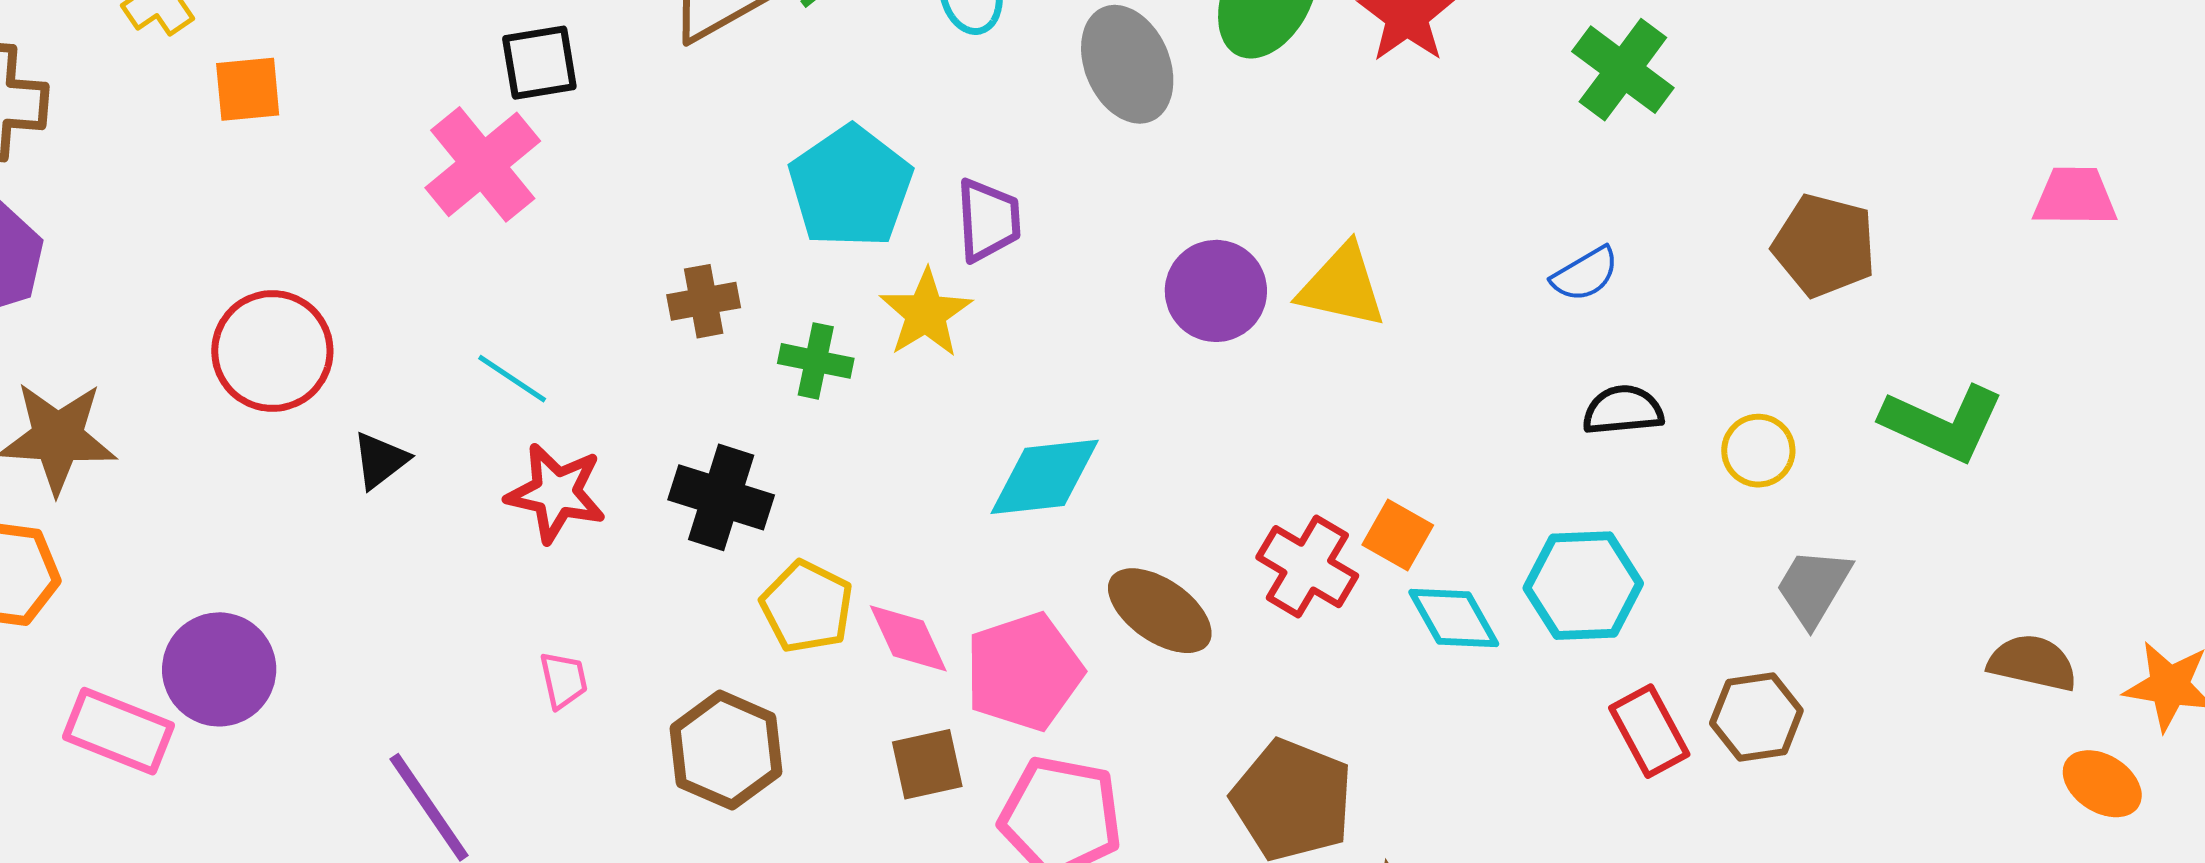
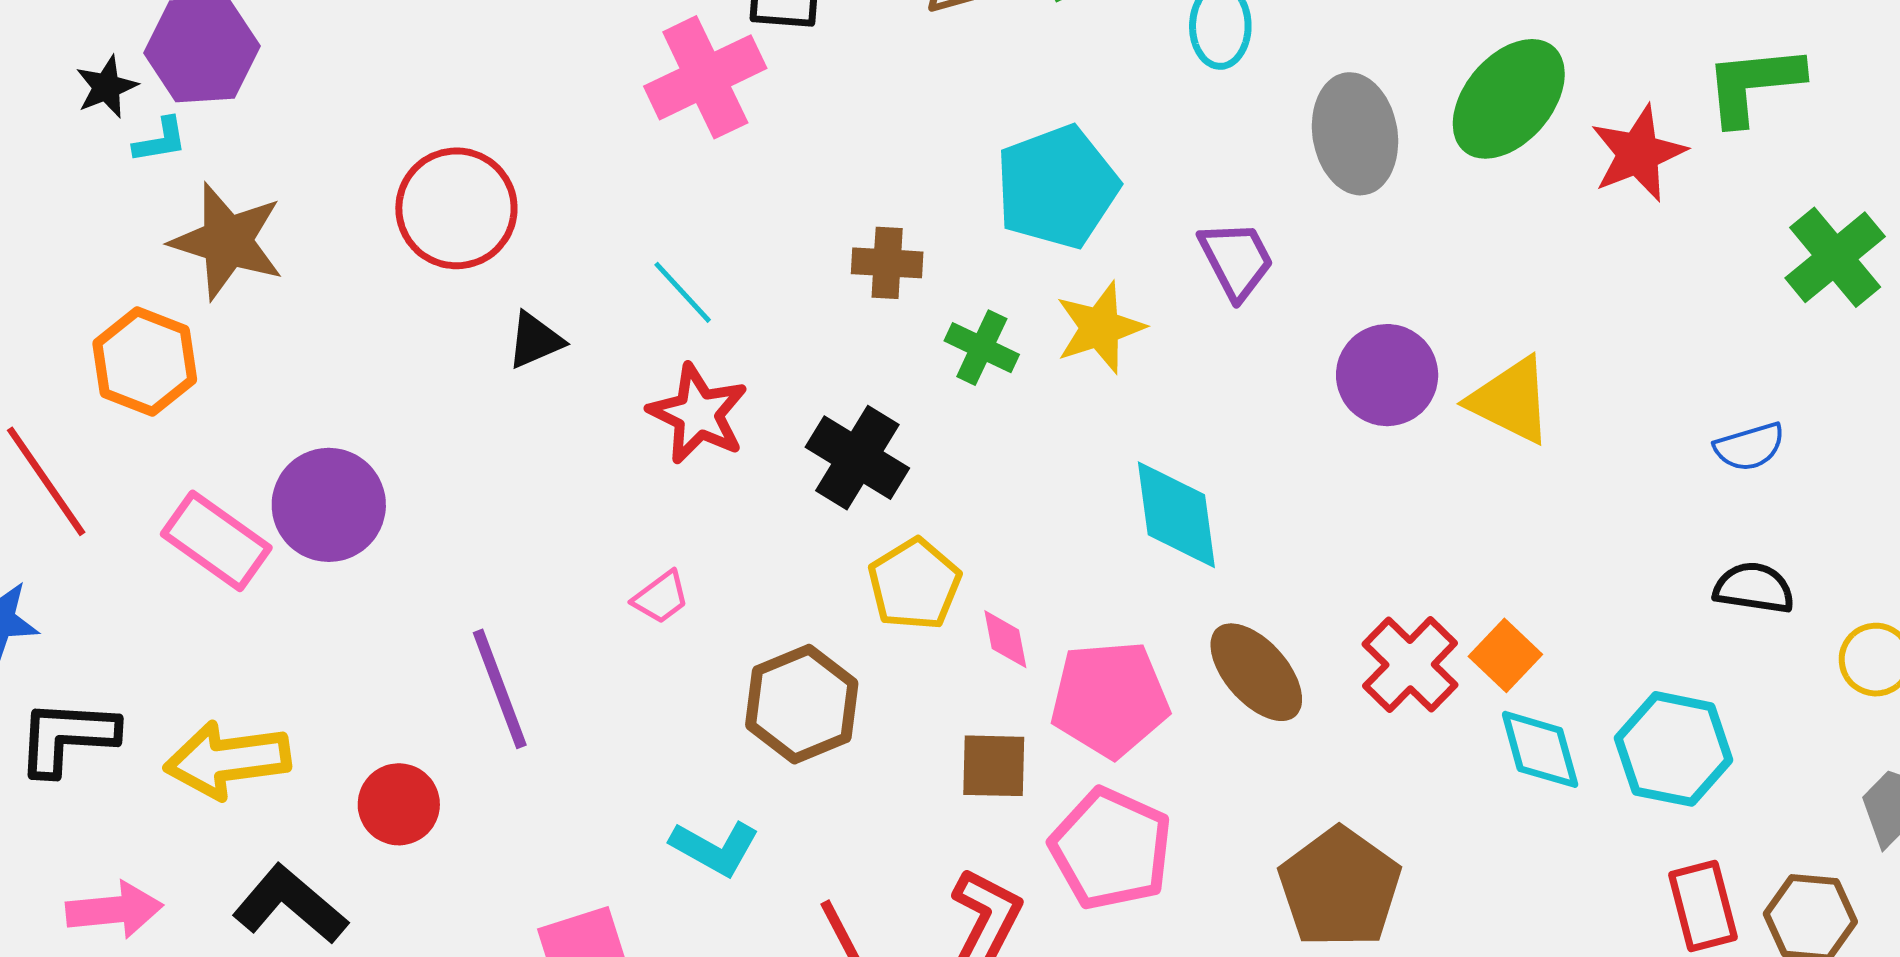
purple trapezoid: (988, 220) -> (1236, 260), moved, turned -38
cyan diamond: (1045, 477) -> (1176, 515), turned 75
pink diamond: (908, 638) -> (1005, 639), size x0.7
pink trapezoid: (564, 680) -> (661, 597), turned 52

